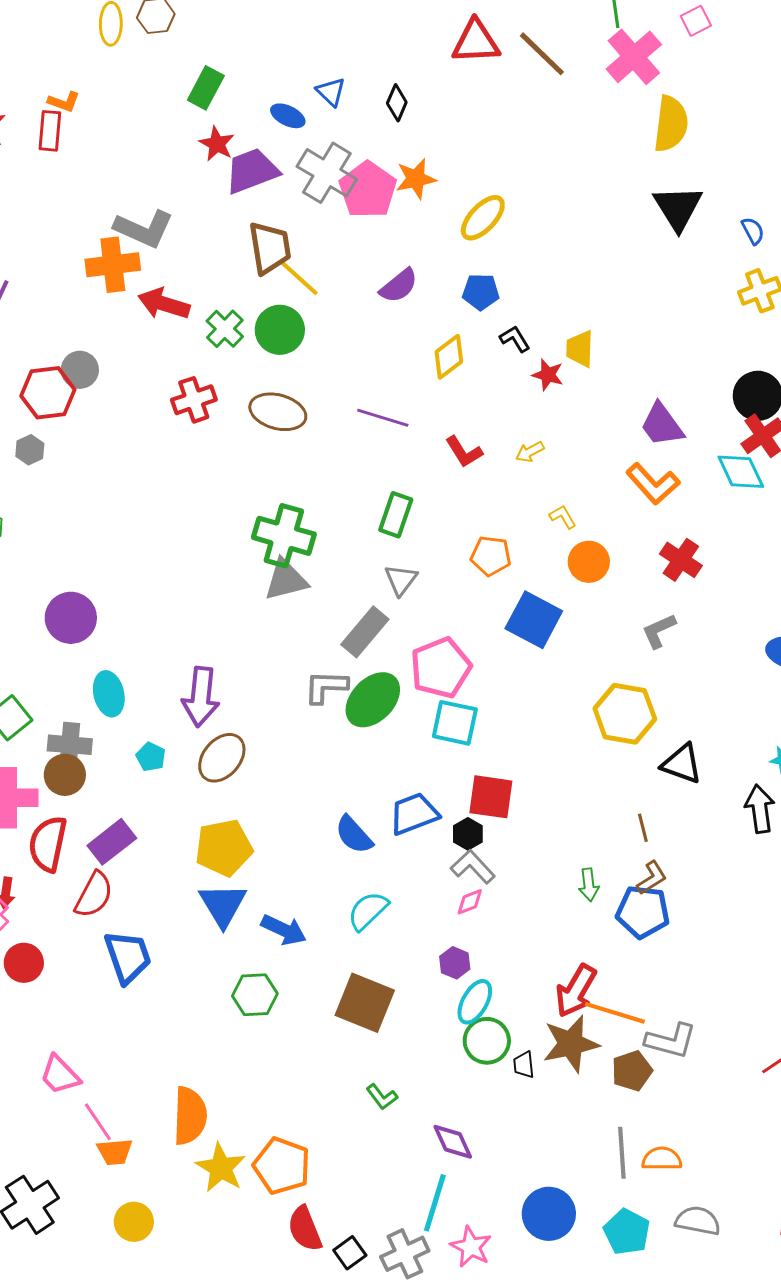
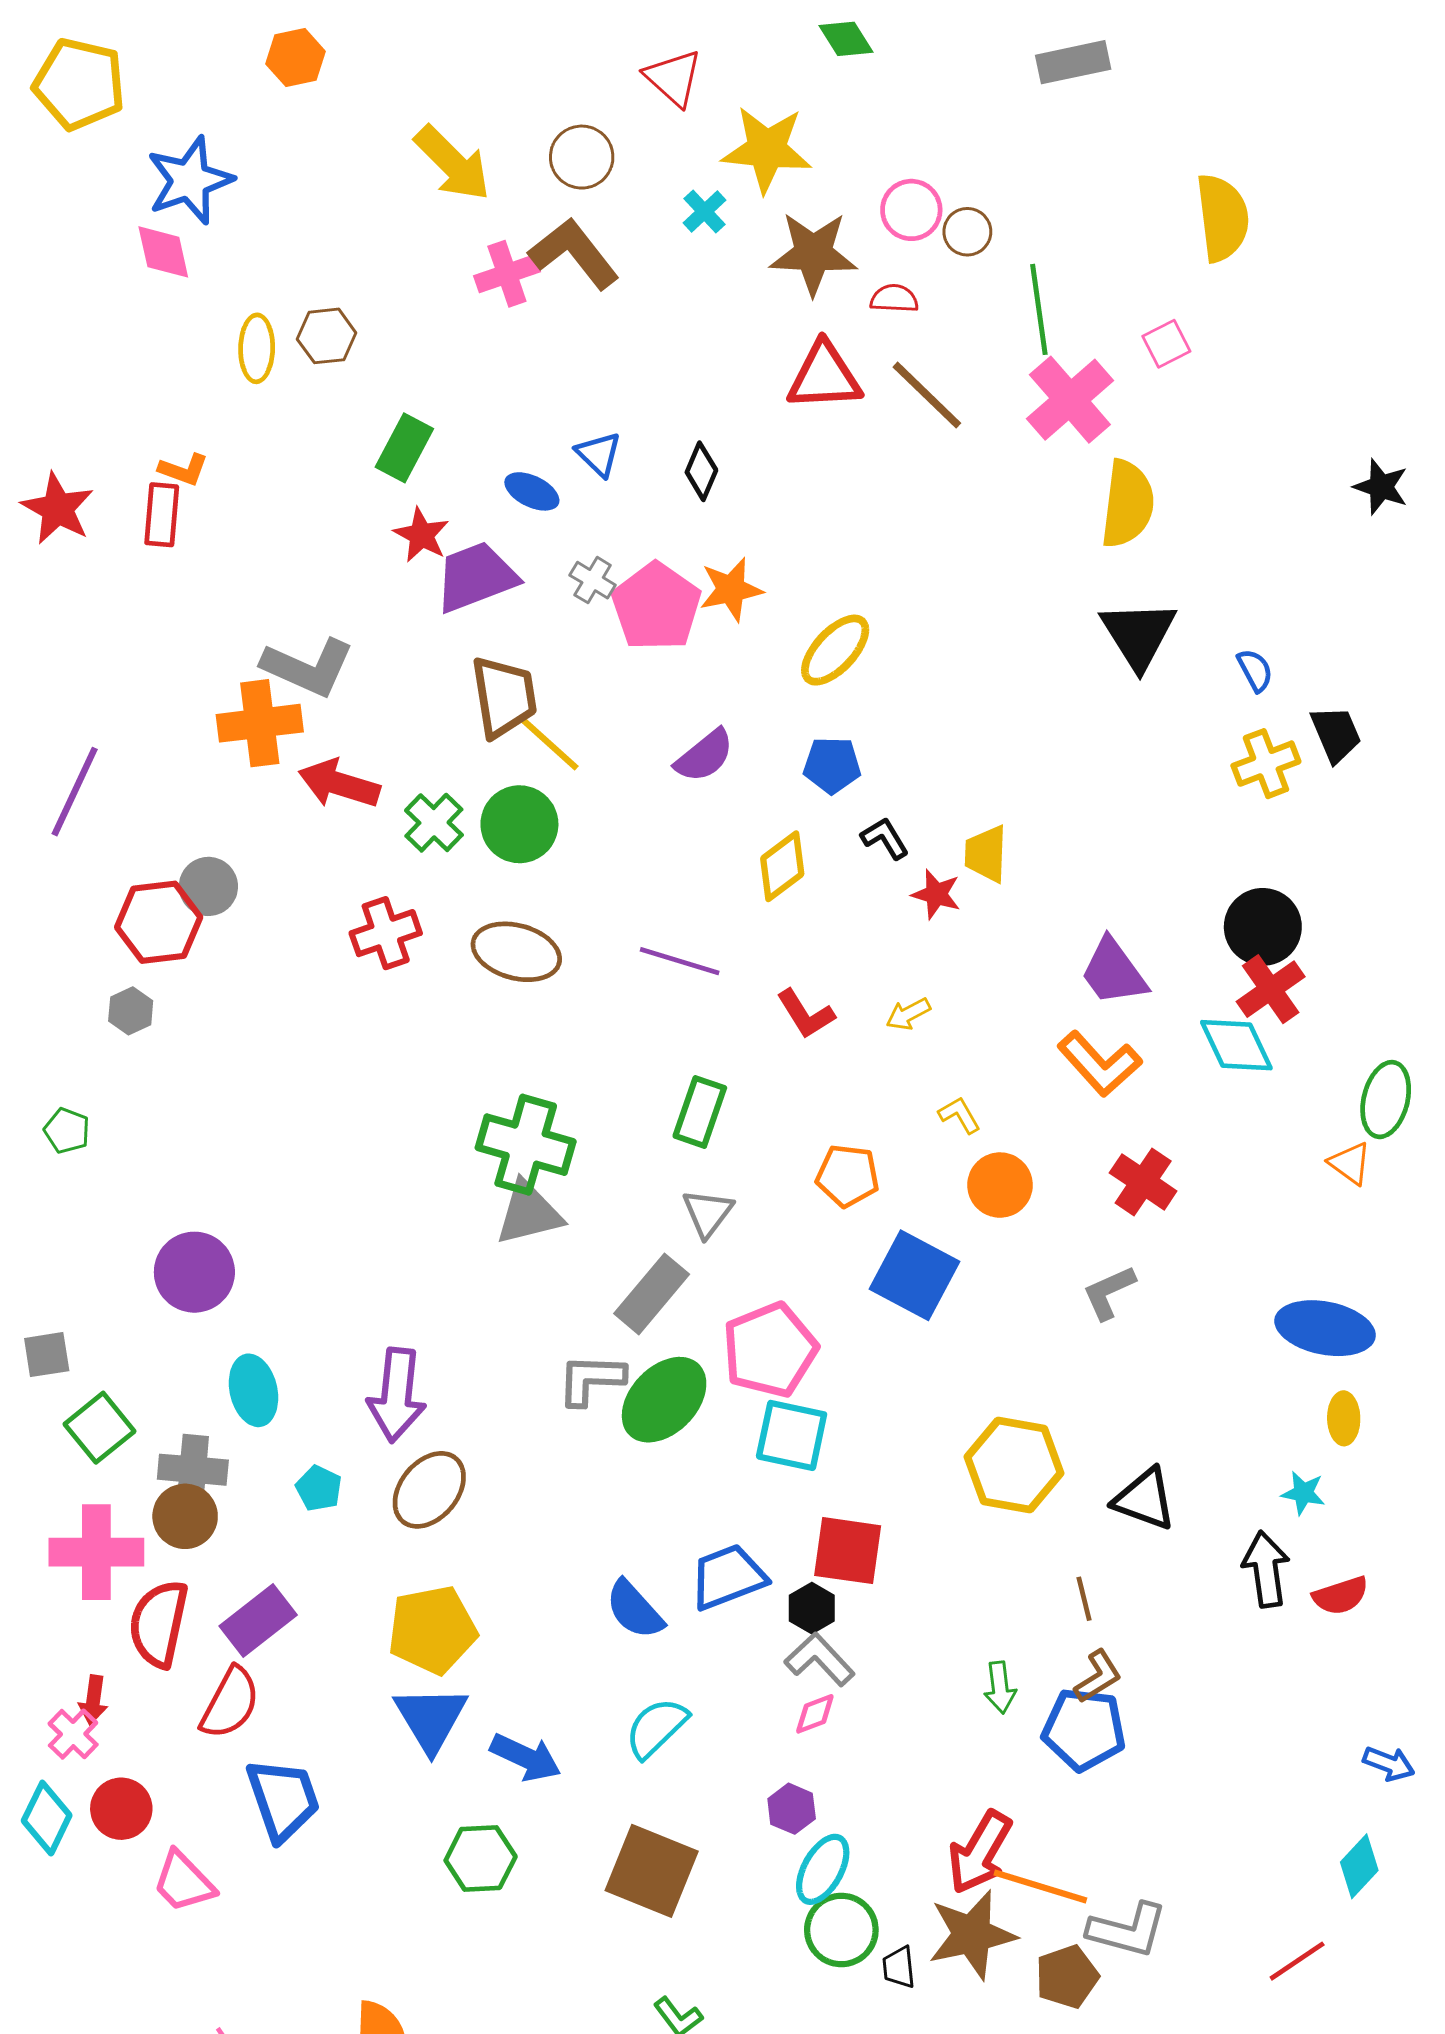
gray cross: (327, 173) -> (593, 580), size x0.5
yellow hexagon: (625, 714) -> (1014, 1465), moved
pink trapezoid: (60, 1075) -> (184, 1882), moved

